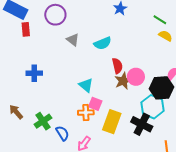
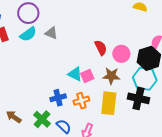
cyan semicircle: (103, 43) -> (28, 34), moved
blue cross: (34, 73) -> (58, 98), moved
brown star: (123, 81) -> (111, 76), moved, turned -30
pink square: (95, 104) -> (87, 76), moved, turned -32

